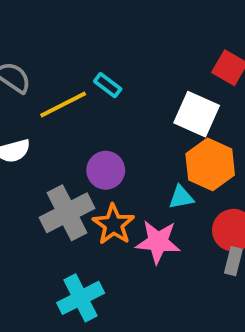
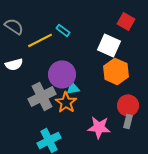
purple circle: (106, 170) -> (62, 74), size x1.4
cyan triangle: (181, 197) -> (73, 88), moved
pink star: (158, 242) -> (99, 127), moved

